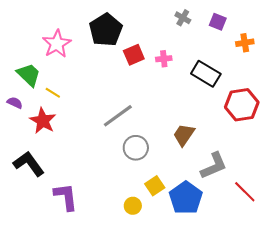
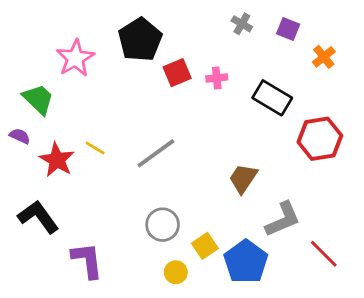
orange cross: (245, 43) -> (324, 57), turned -30
yellow line: (53, 93) -> (95, 148), moved
gray circle: (136, 148) -> (163, 225), moved

